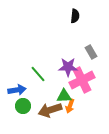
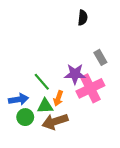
green triangle: (64, 96) -> (45, 106), moved
orange arrow: (70, 106) -> (58, 98), moved

